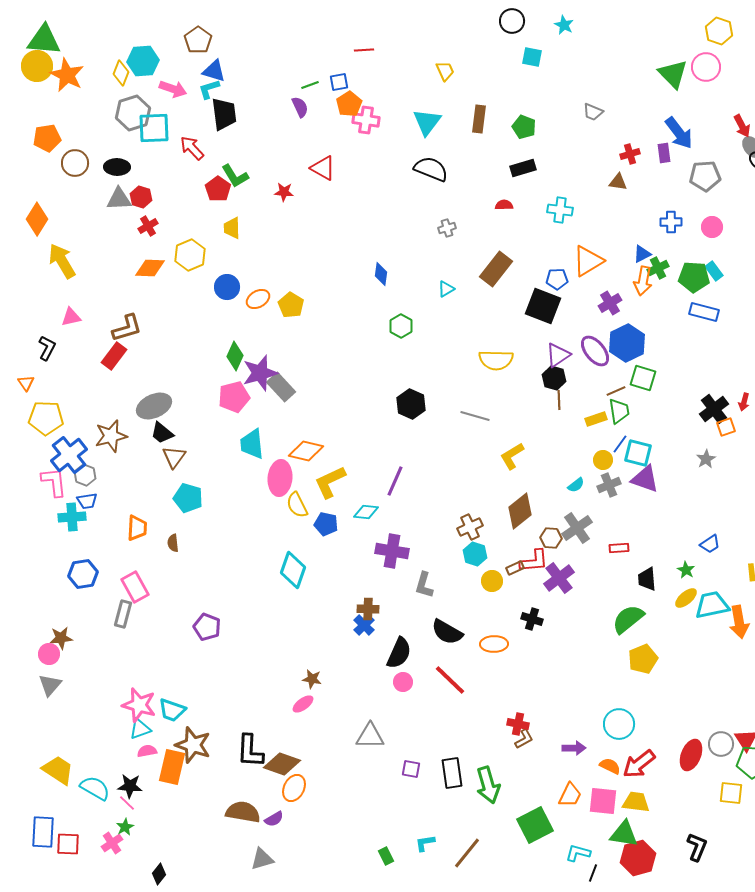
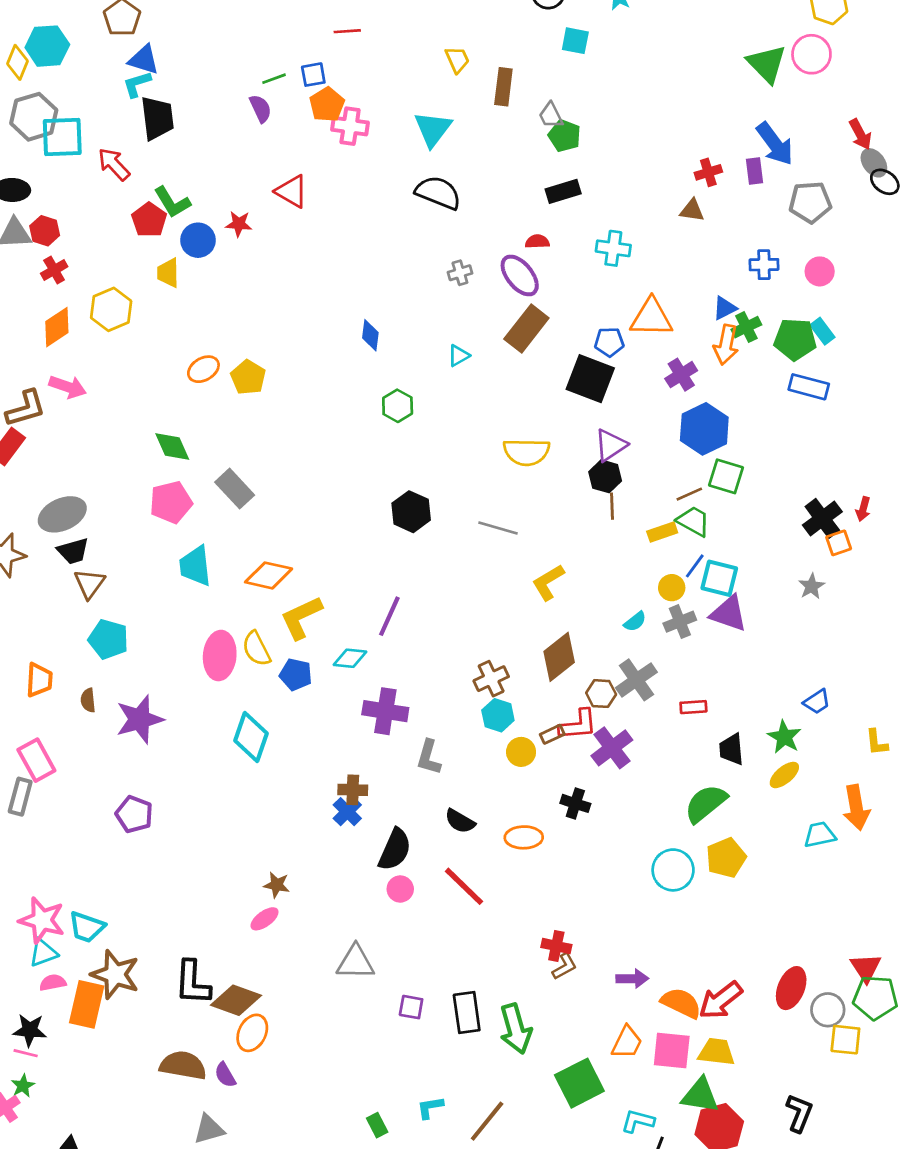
pink arrow: (173, 89) -> (68, 387), moved
gray trapezoid: (593, 112) -> (551, 115), moved, turned 40
brown rectangle: (479, 119) -> (503, 87), moved
orange triangle: (588, 261) -> (651, 318), turned 32
orange diamond: (150, 268) -> (57, 327), turned -36
blue circle: (227, 287) -> (198, 240), moved
purple ellipse: (595, 351) -> (520, 275), moved
green diamond: (235, 356) -> (172, 447), turned -48
purple star: (260, 373) -> (140, 719), moved
green trapezoid: (619, 411) -> (693, 521), turned -52
black trapezoid: (162, 433) -> (73, 551), turned -55
pink ellipse: (280, 478) -> (220, 656), moved
green star: (686, 570) -> (784, 737), size x1.4
cyan trapezoid: (712, 605) -> (820, 835), moved, size x0.7
black semicircle: (447, 632) -> (460, 821), size x0.7
cyan circle: (619, 724) -> (673, 870), moved
gray circle: (721, 744) -> (828, 1010), moved
orange semicircle: (610, 766) -> (681, 1003), size x1.4
pink line: (127, 803) -> (26, 1053), turned -30
purple semicircle: (274, 819) -> (225, 1075), turned 90

